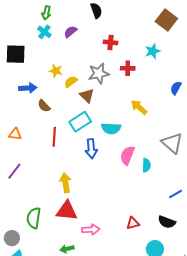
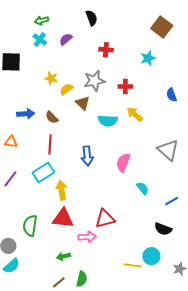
green arrow: (46, 13) -> (42, 20), turned 64
red cross: (128, 68) -> (125, 86), moved
blue arrow: (28, 88) -> (26, 114), moved
blue semicircle: (176, 88) -> (171, 95), turned -48
brown semicircle: (44, 106) -> (52, 117), moved
cyan rectangle: (80, 122) -> (43, 172), moved
cyan semicircle: (111, 128) -> (108, 121), moved
cyan semicircle: (146, 165) -> (143, 188), moved, turned -40
red triangle: (133, 223) -> (105, 219), moved, size x1.5

